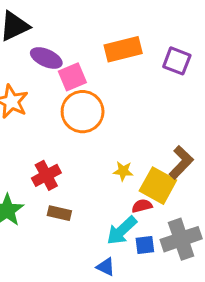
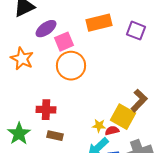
purple ellipse: (46, 58) -> (46, 29), turned -60
yellow star: (123, 171) -> (99, 126), moved
red cross: (46, 175) -> (46, 110), turned 30

